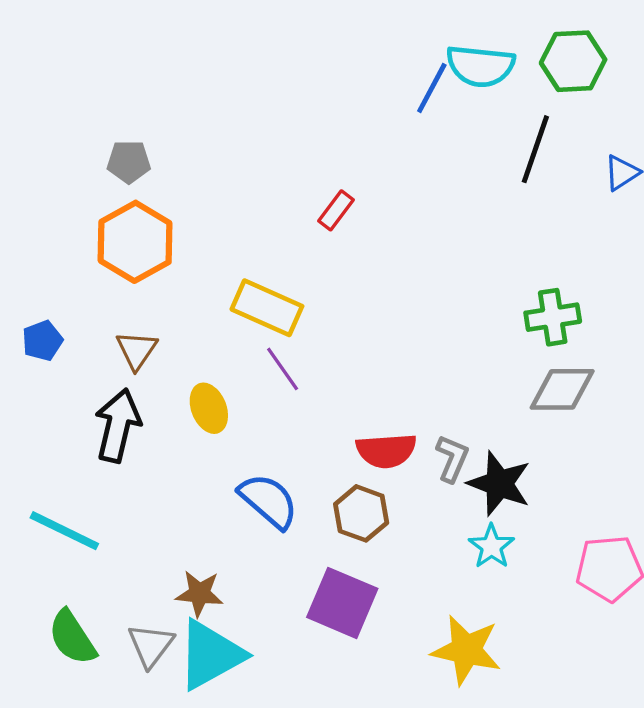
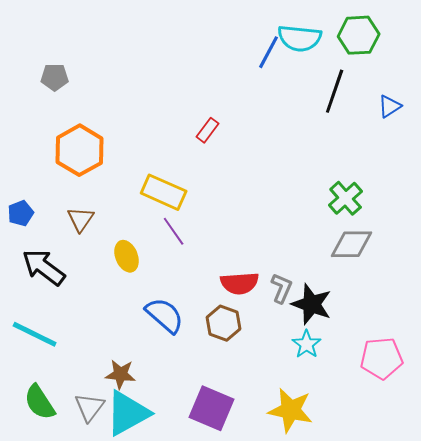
gray pentagon: (129, 162) -> (55, 77), moved
green cross: (553, 317) -> (346, 198), turned -32
black arrow: (118, 426) -> (44, 267), moved, turned -66
purple square: (342, 603) -> (212, 408), moved

